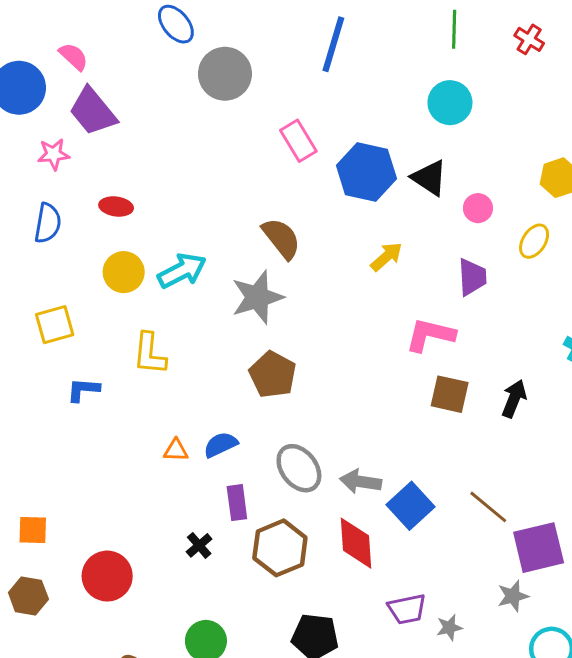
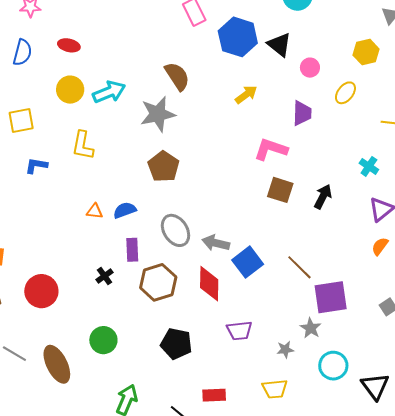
gray star: (513, 596) -> (311, 328), turned -30
gray star: (449, 627) -> (285, 350), moved

